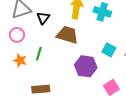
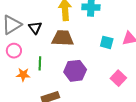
purple hexagon: (86, 66) -> (75, 71), moved

